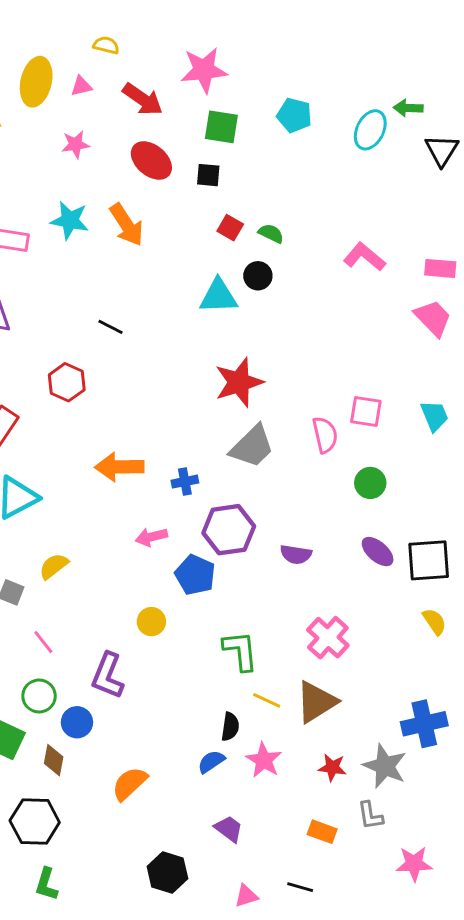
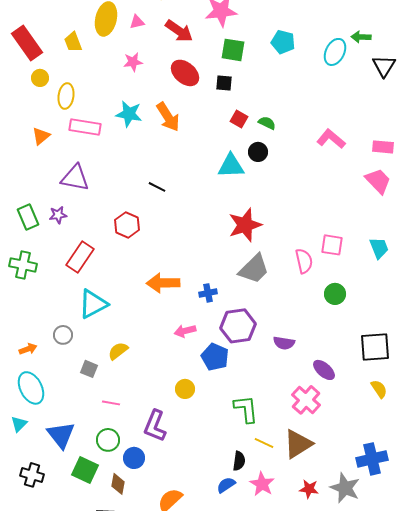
purple ellipse: (378, 552) -> (324, 370), moved
pink line: (43, 642) -> (111, 403), turned -42

